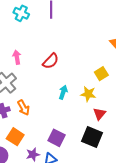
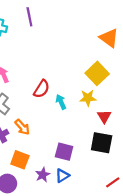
red semicircle: (51, 61) -> (42, 89), moved
yellow square: (101, 74) -> (97, 73), size x1.5
cyan arrow: (63, 92) -> (61, 102), turned -32

